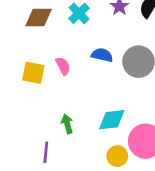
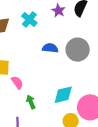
pink semicircle: (63, 66) -> (17, 82), moved

